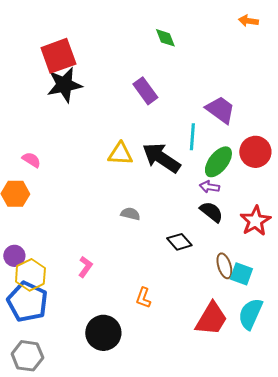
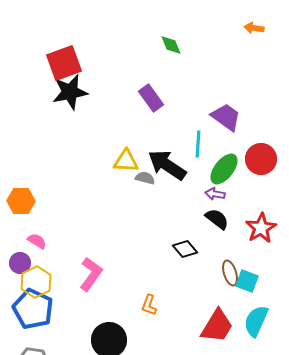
pink semicircle: (31, 160) -> (37, 241), moved
gray semicircle: (130, 214) -> (145, 178), moved
pink L-shape: (85, 267) -> (91, 274), size x1.6

